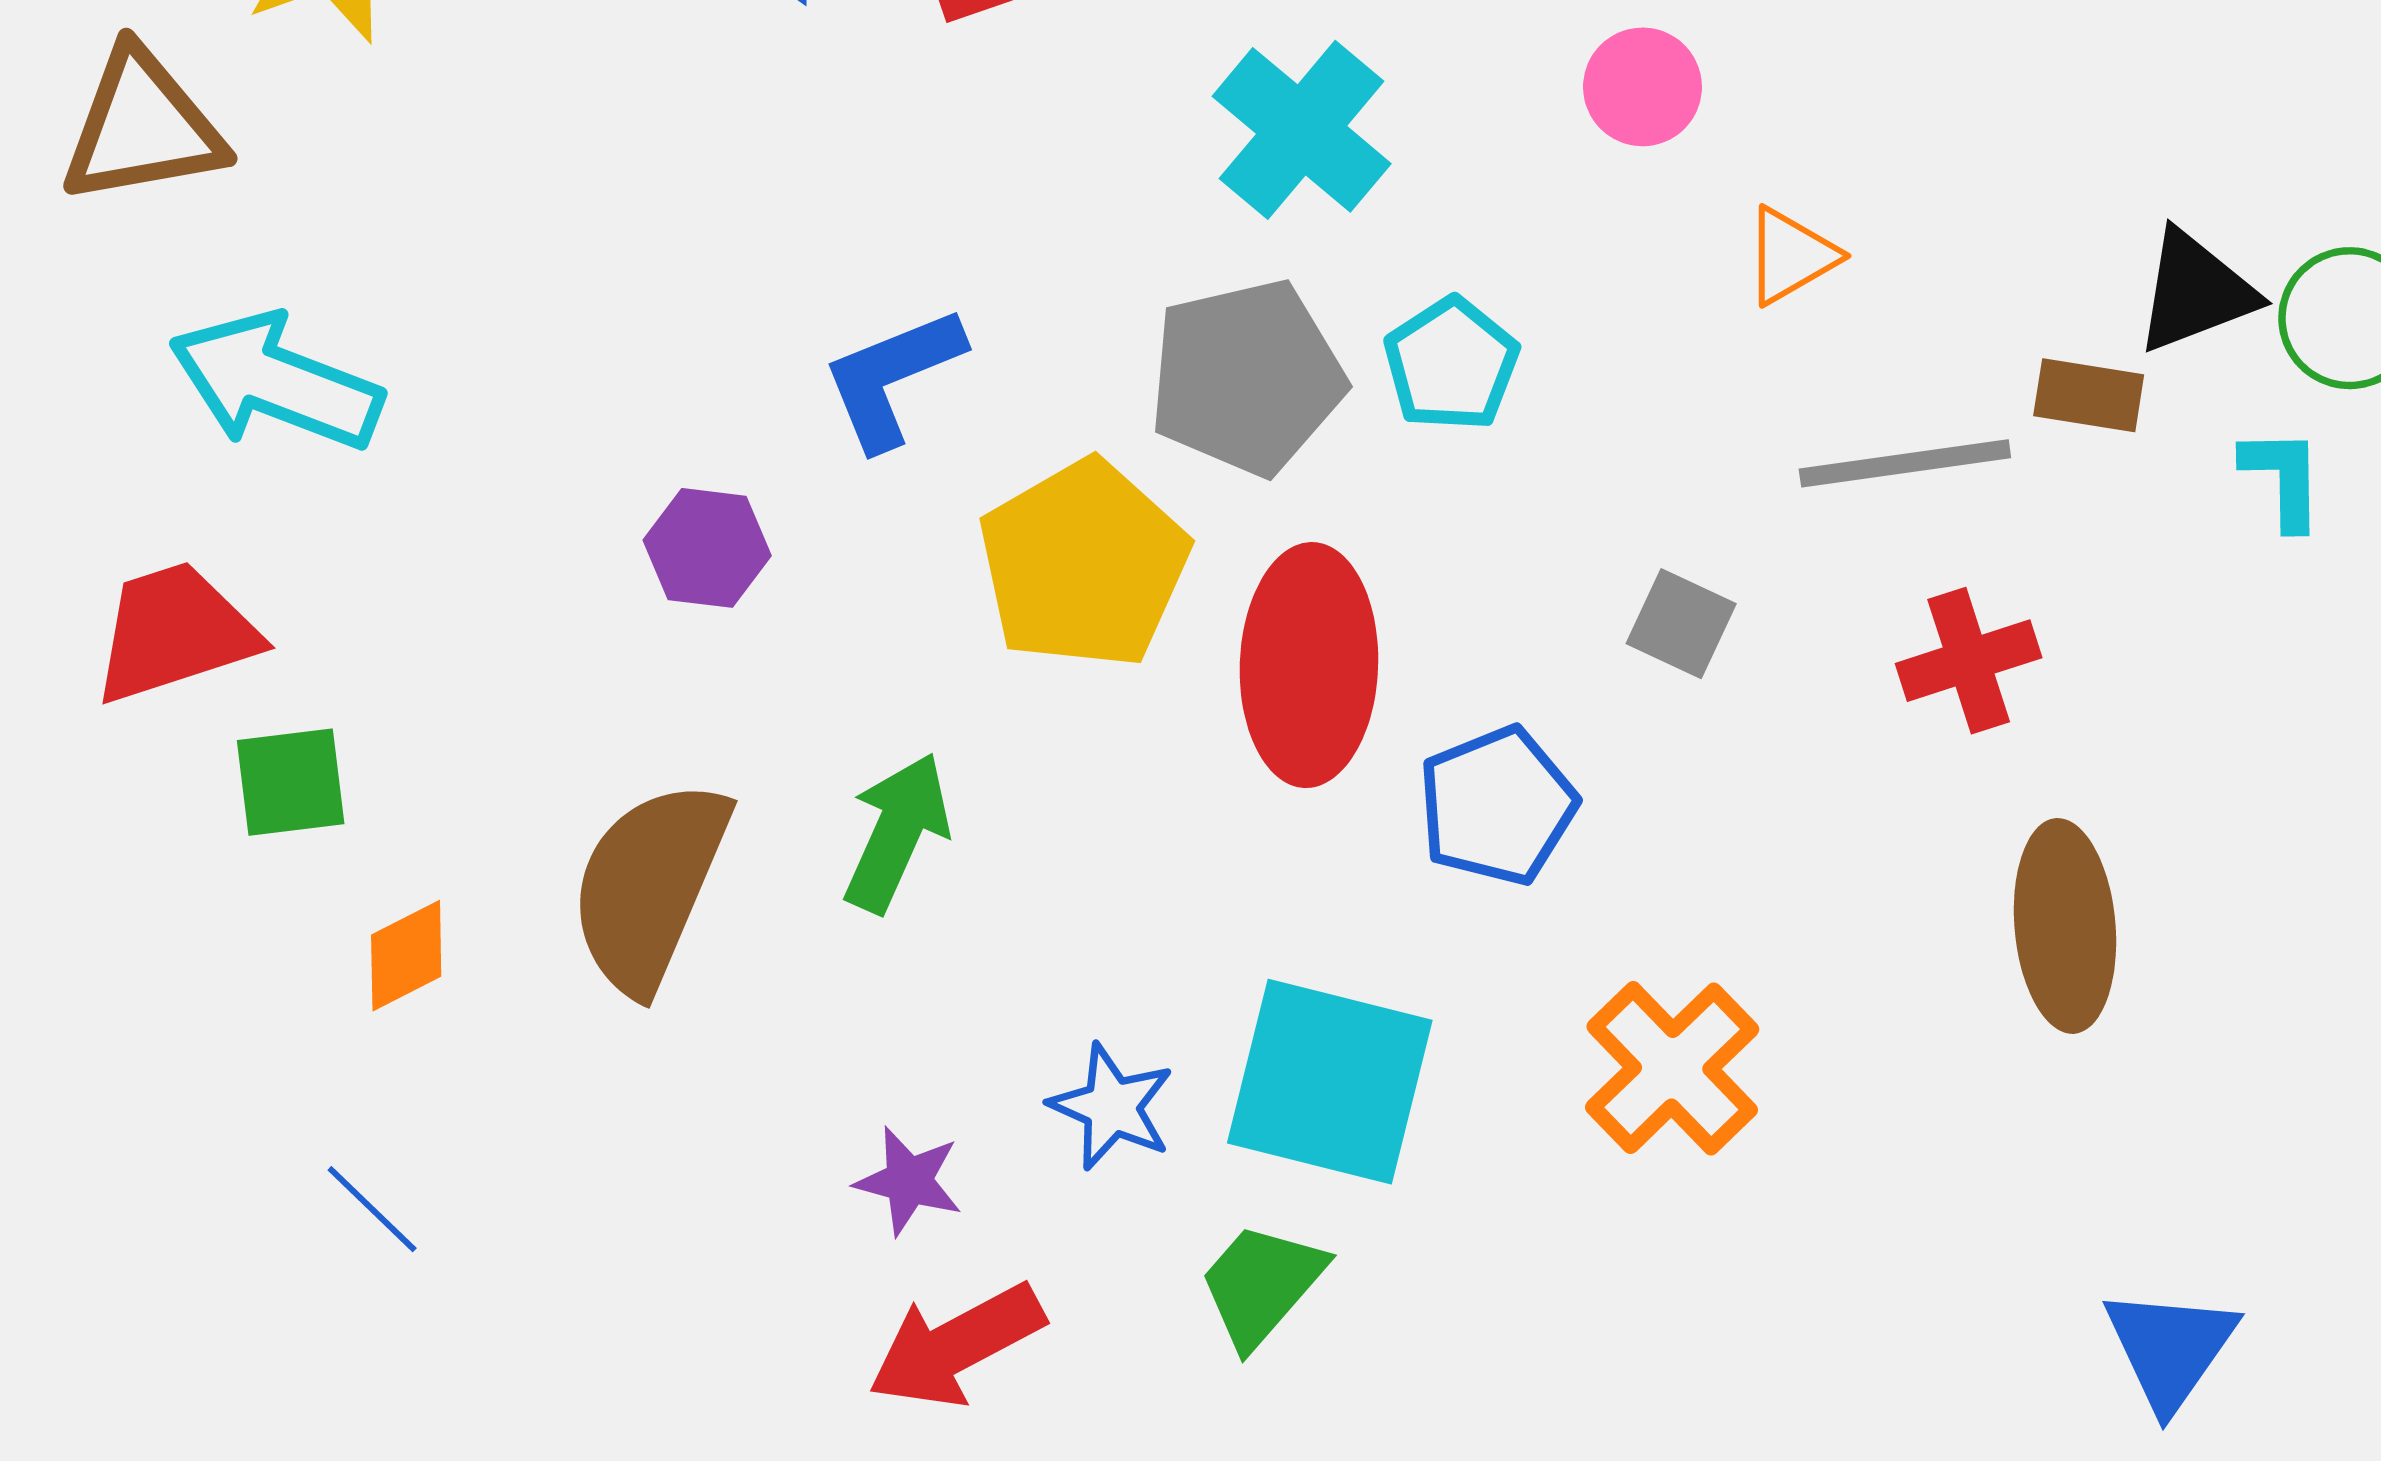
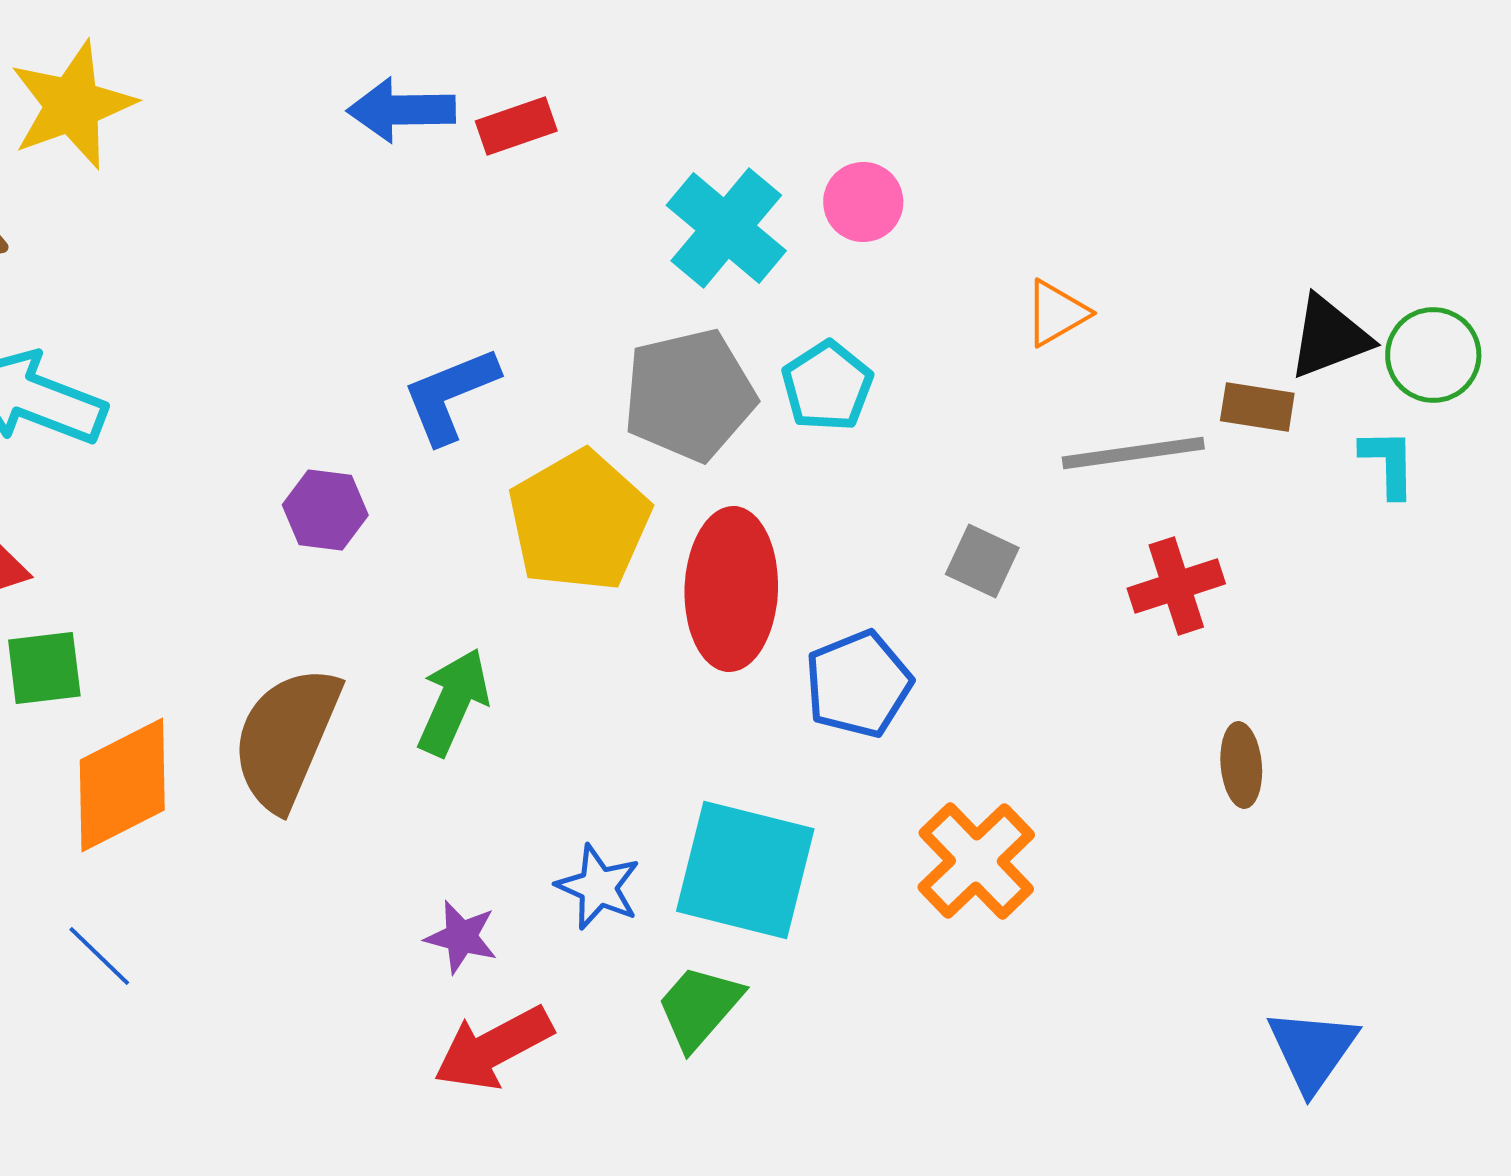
pink circle: (1642, 87) -> (863, 202), moved
brown ellipse: (2065, 926) -> (1241, 765), size x0.6
orange diamond: (406, 956) -> (122, 785), size x1.8

